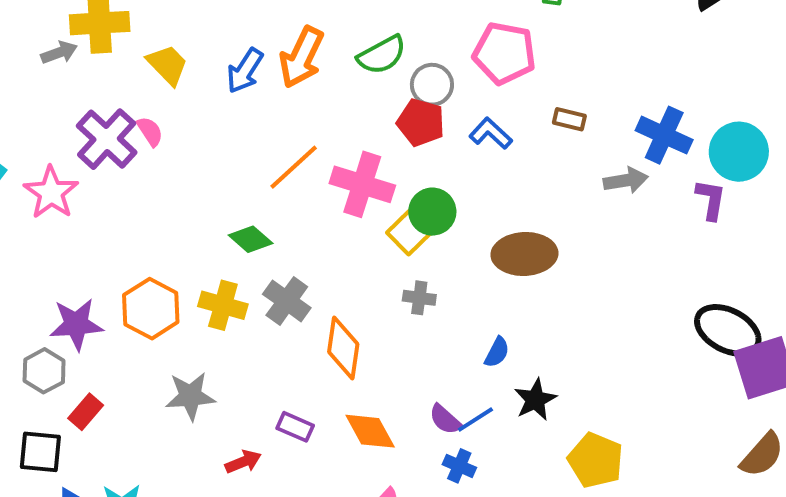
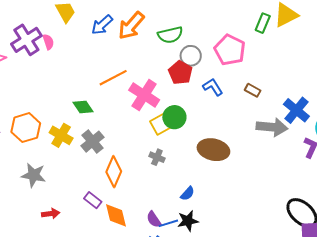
gray arrow: (626, 180) -> (272, 127), size x1.4
black star: (535, 400) -> (188, 221), moved
purple rectangle: (295, 427) -> (93, 200), moved

